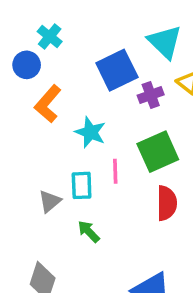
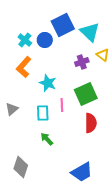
cyan cross: (50, 36) -> (25, 40), moved
blue circle: (27, 65) -> (45, 40), moved
blue square: (117, 70) -> (63, 25), moved
gray triangle: (50, 201) -> (12, 109), moved

